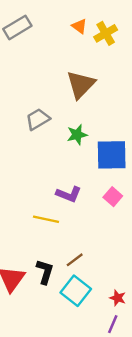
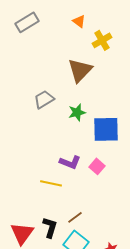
yellow cross: (106, 33) -> (102, 40), moved
pink square: (113, 197) -> (97, 166), moved

